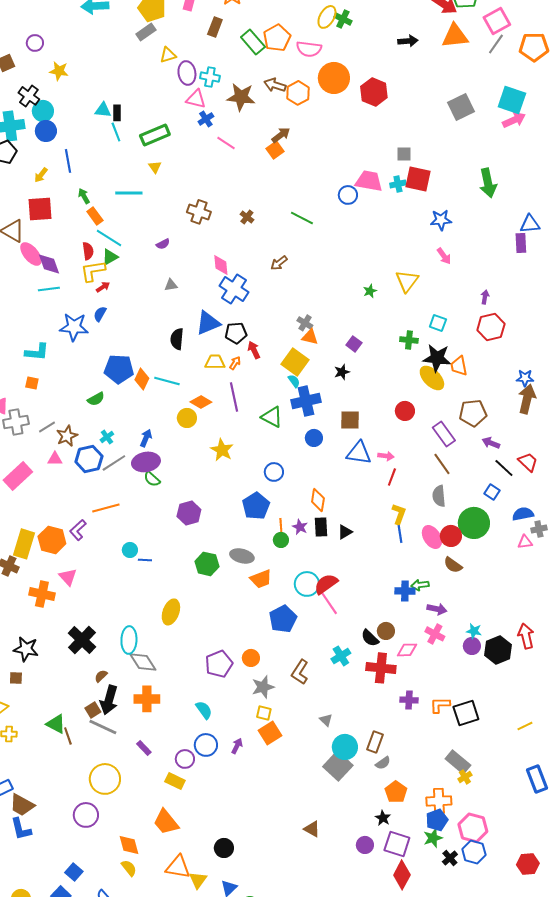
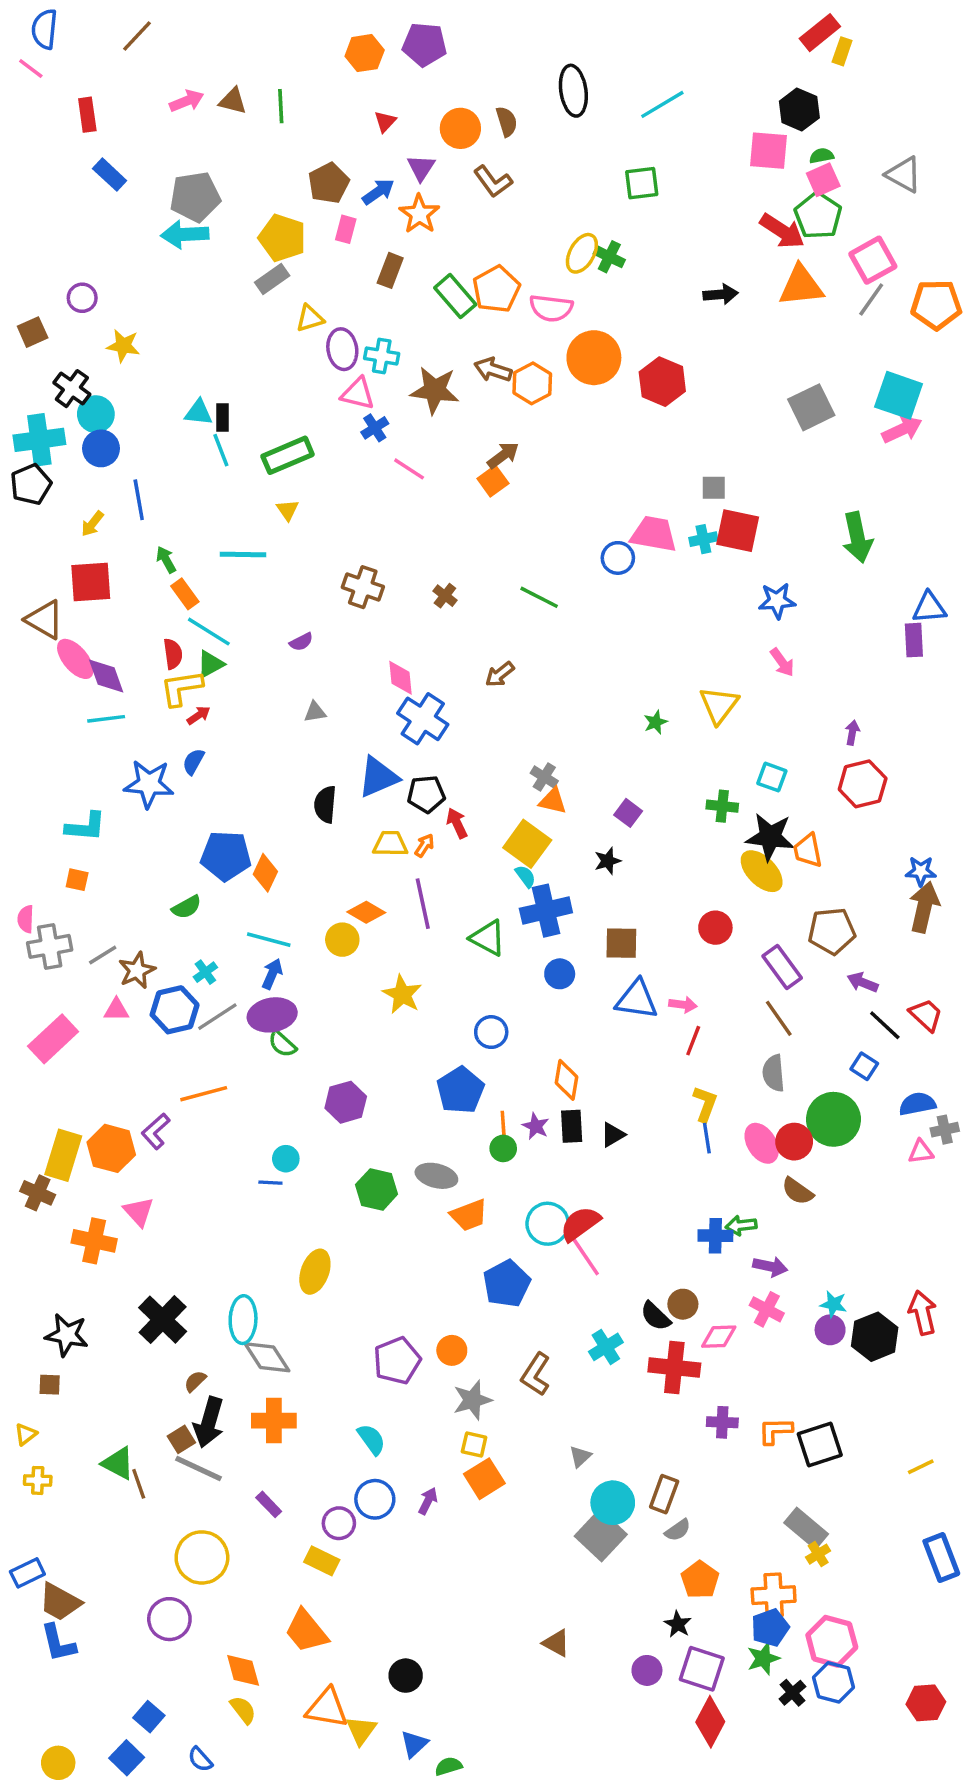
cyan line: (167, 381) -> (269, 940), moved
cyan circle: (130, 550) -> (286, 1159), moved
gray triangle: (326, 720) -> (580, 1456), turned 32

